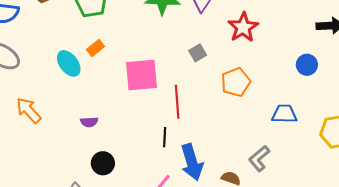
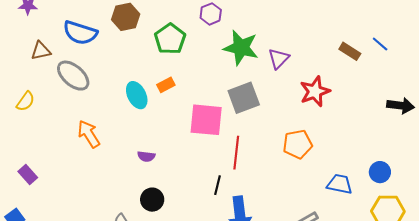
gray square: (198, 53) -> (244, 98), moved, size x1.8
blue circle: (307, 65) -> (380, 172), moved

